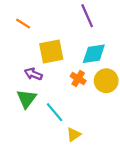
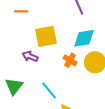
orange line: (23, 24) -> (21, 11), turned -32
green triangle: (27, 99) -> (14, 86), moved

